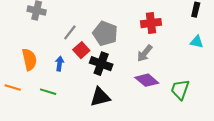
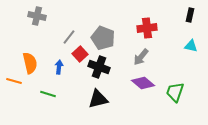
orange line: (13, 88) -> (14, 81), moved

